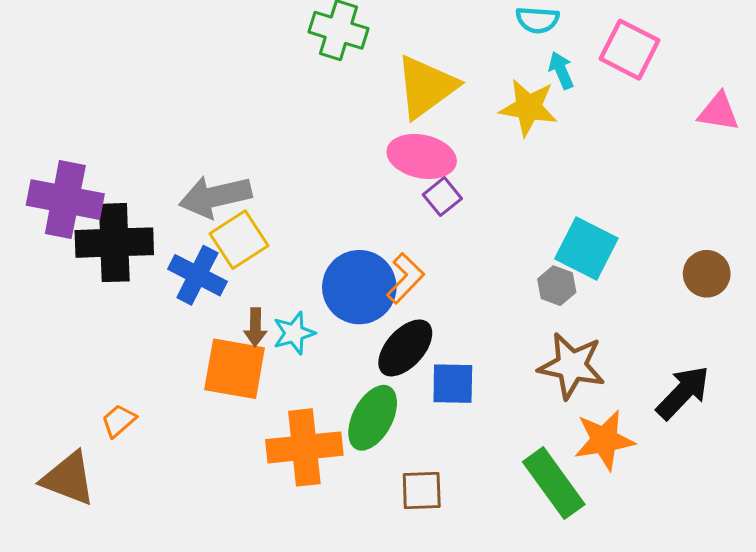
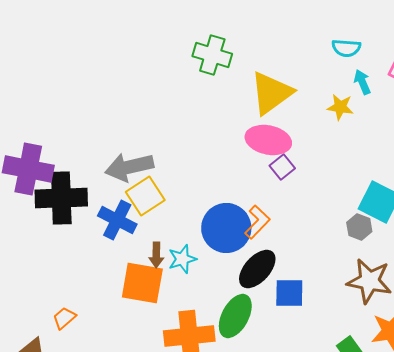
yellow star: (529, 107) -> (340, 107), size x0.7

